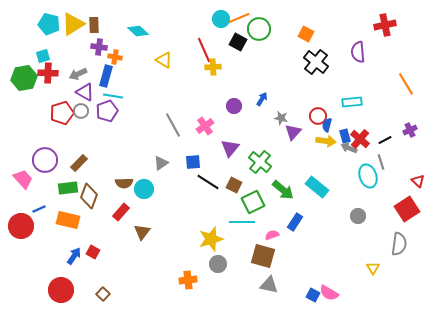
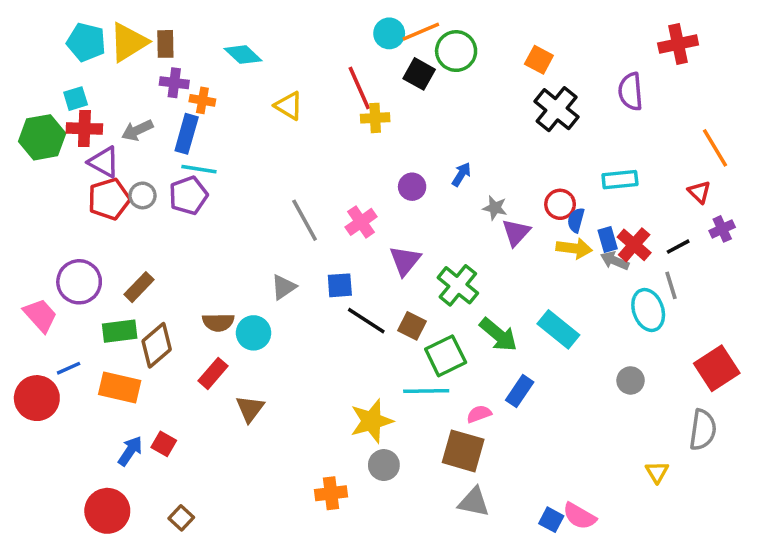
purple triangle: (85, 92) -> (104, 162), moved
red triangle: (418, 181) -> (699, 192), moved
brown diamond: (89, 196) -> (157, 345), turned 30

